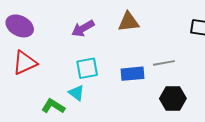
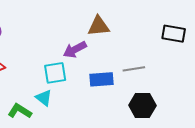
purple arrow: (83, 28) -> (75, 50), moved

